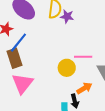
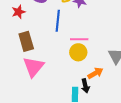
blue line: (18, 43) -> (58, 21), moved, turned -35
pink line: (83, 57) -> (79, 39), moved

